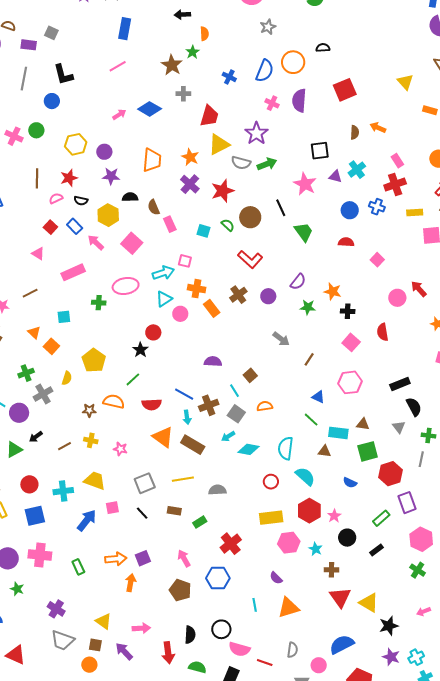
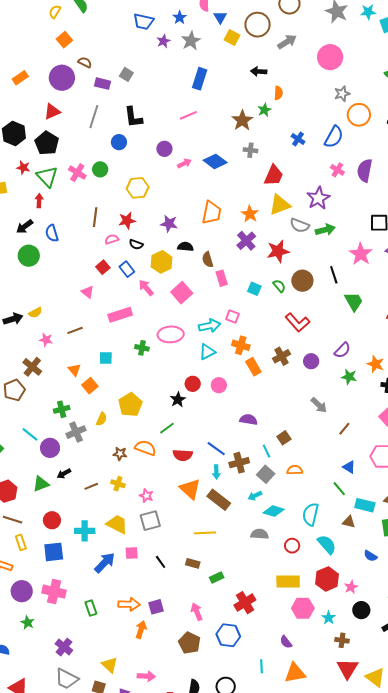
orange circle: (293, 62) -> (359, 115), moved
purple circle: (104, 152) -> (164, 149), moved
pink circle: (180, 314) -> (219, 385), moved
gray square: (145, 483) -> (150, 521), moved
gray semicircle: (217, 490) -> (260, 534), moved

